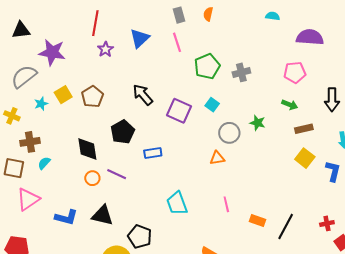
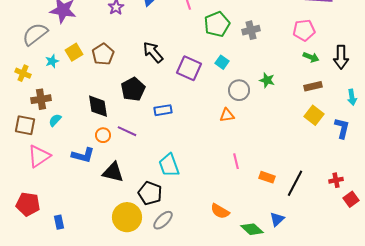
green arrow: (290, 105) -> (311, 57), moved
cyan trapezoid: (177, 203) -> (169, 165), moved
blue L-shape: (66, 217) -> (83, 155), moved

